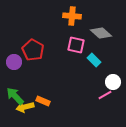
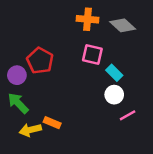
gray diamond: (101, 33) -> (123, 25), moved
white circle: (113, 82) -> (114, 95), moved
green arrow: (15, 96) -> (18, 103), moved

